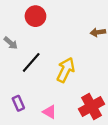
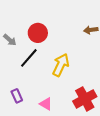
red circle: (35, 16) -> (38, 33), moved

